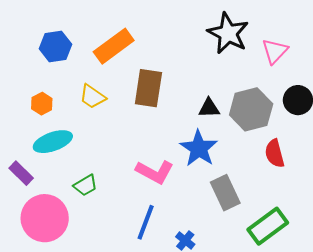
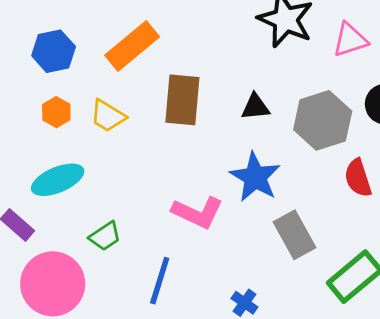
pink triangle: (275, 51) -> (350, 40), turned 32
orange hexagon: (42, 104) -> (56, 112), moved
black triangle: (209, 108) -> (255, 107), moved
blue line: (146, 222) -> (160, 281), moved

